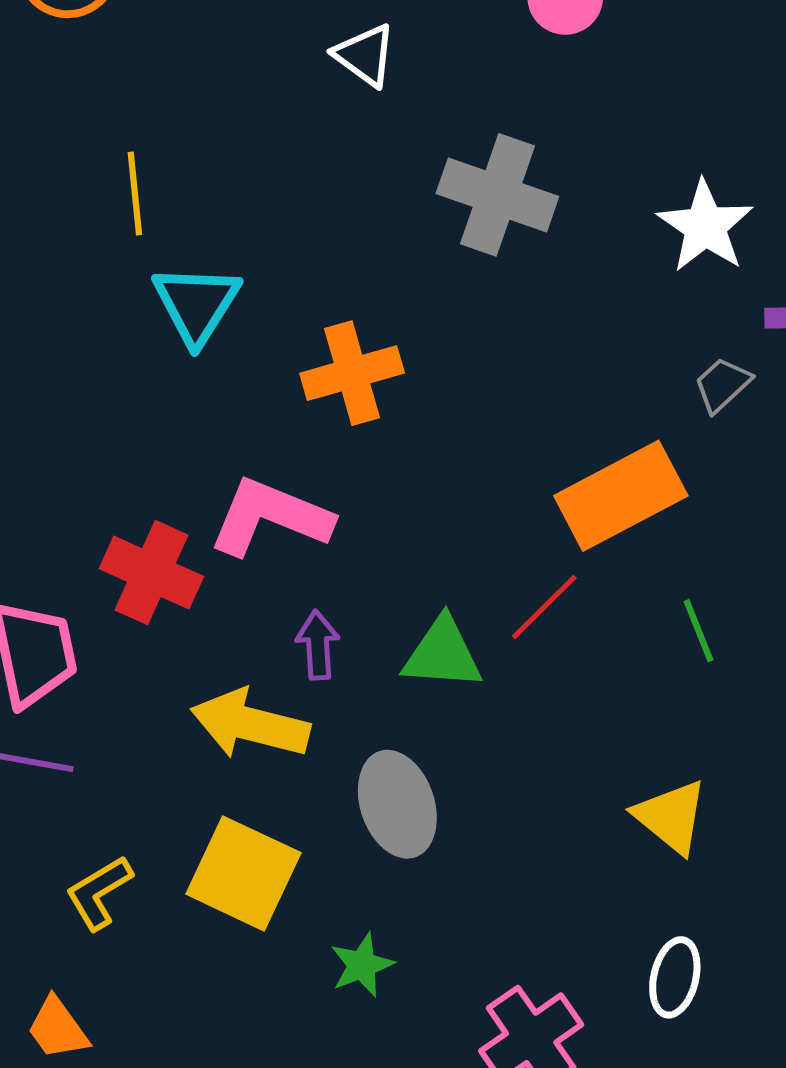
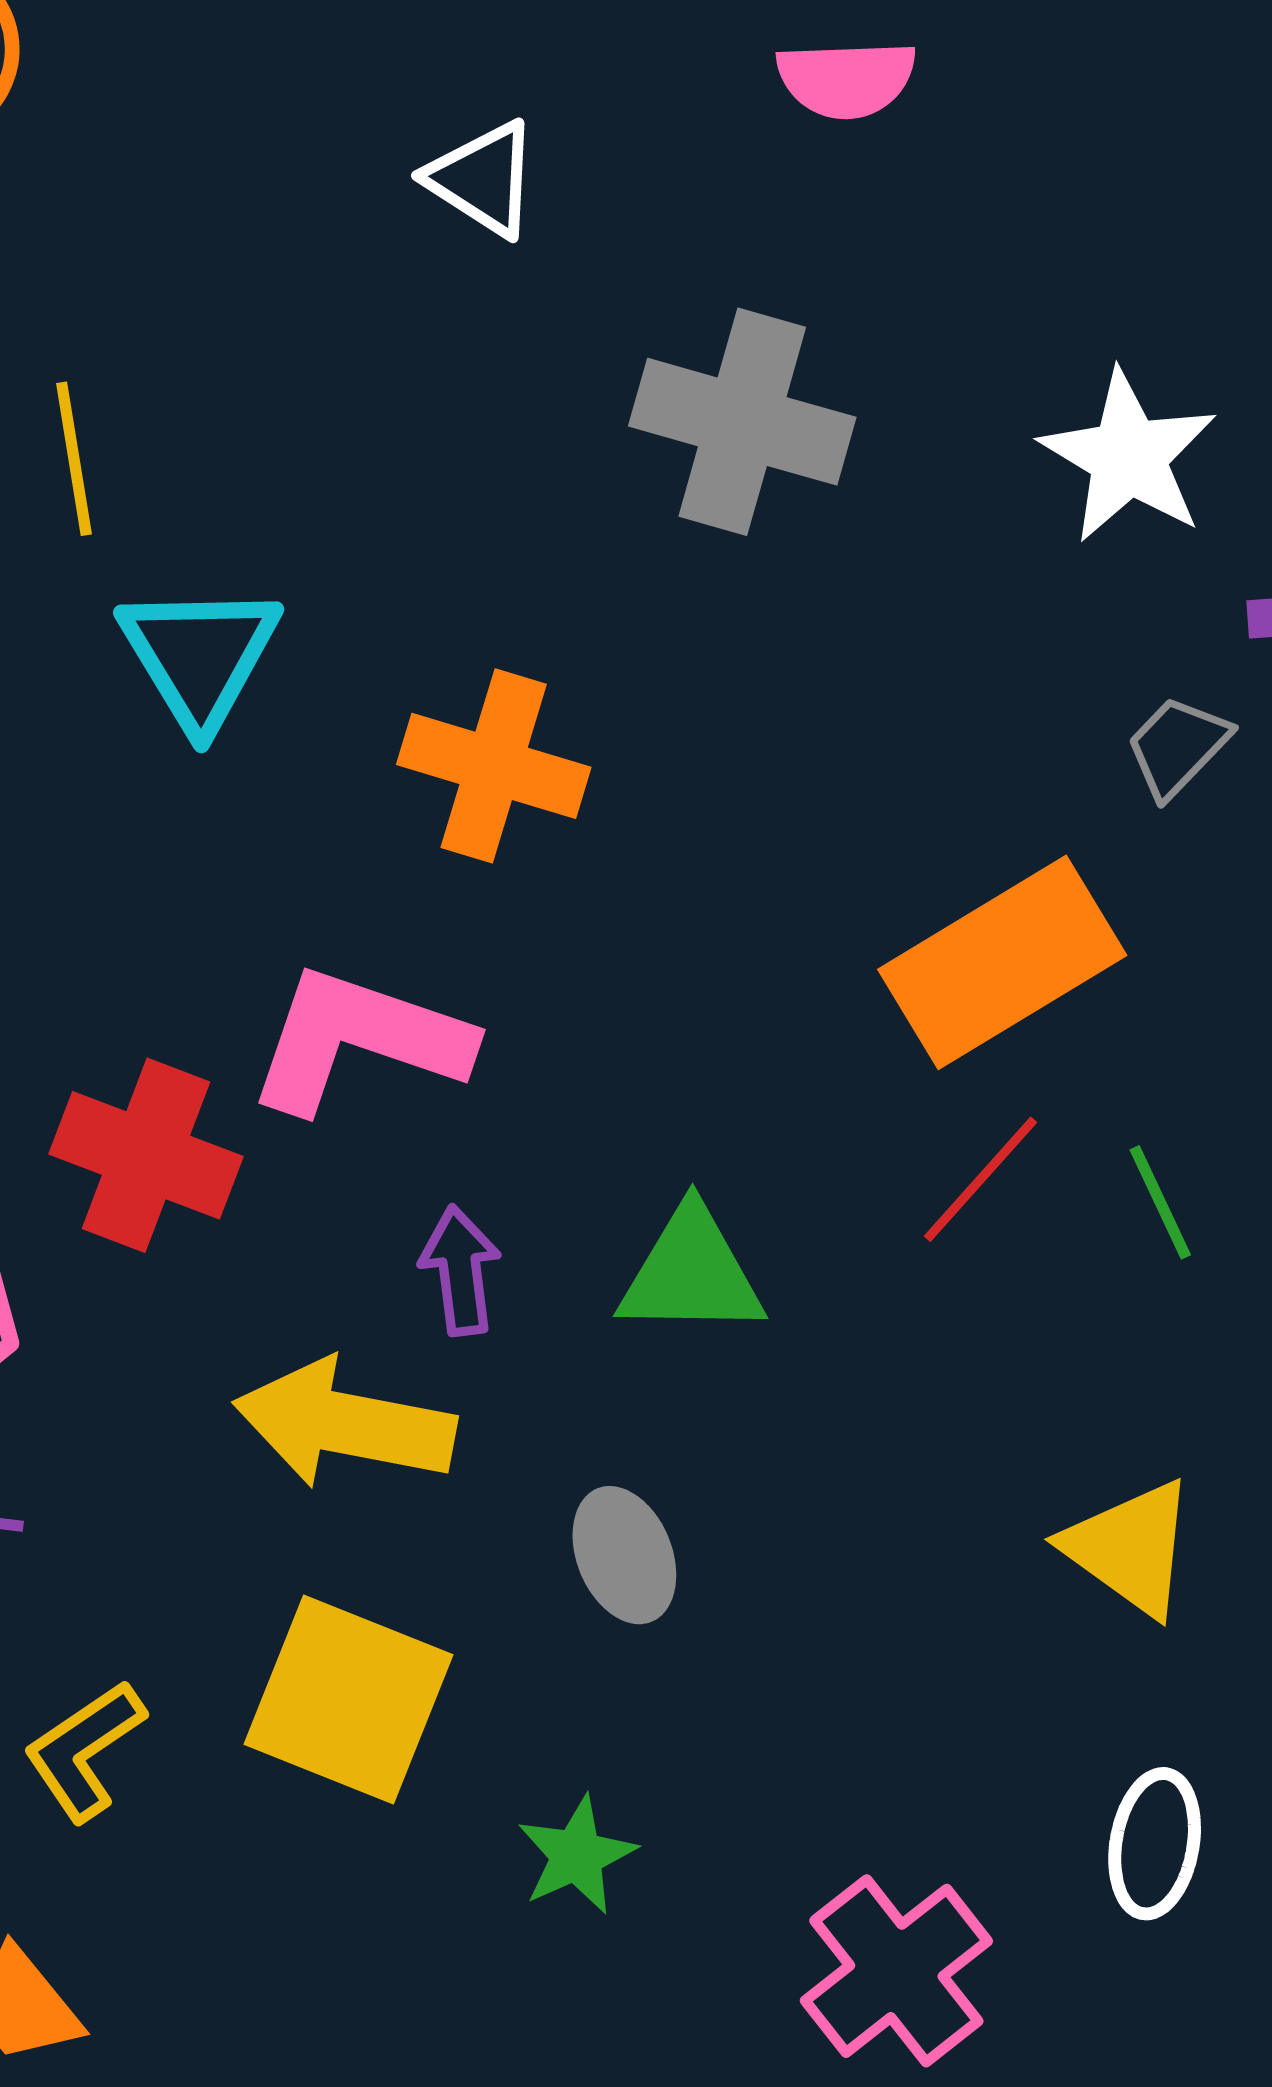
orange cross: (352, 373) -> (494, 766), turned 36
red line: (544, 607) -> (980, 1179), moved
gray ellipse: (397, 804) -> (624, 1555), size x0.7

